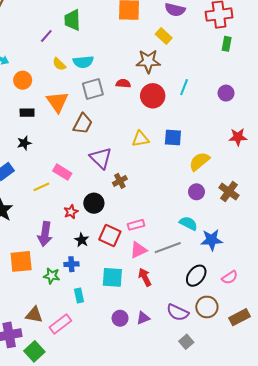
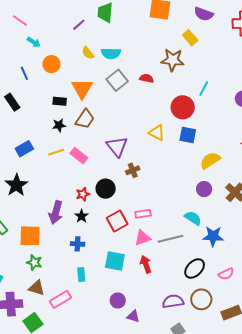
gray square: (93, 89) -> (117, 80), turned -30
red circle: (153, 96) -> (183, 107), moved
black rectangle: (27, 113) -> (60, 101), moved
brown trapezoid: (83, 124) -> (85, 119), moved
yellow triangle: (140, 139) -> (157, 133), turned 30
black star: (24, 143) -> (59, 125), moved
yellow line: (41, 187) -> (56, 152), moved
red square: (110, 236) -> (117, 221), turned 30
black star: (82, 240) -> (81, 216), moved
green star: (52, 276) -> (34, 262), moved
purple semicircle: (178, 312) -> (173, 301), turned 140
purple triangle: (143, 318) -> (133, 316), moved, turned 32

